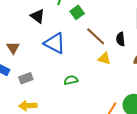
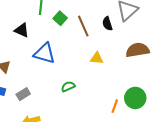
brown line: (96, 36) -> (83, 26), moved, turned 35
black semicircle: (121, 39) -> (107, 24), moved

